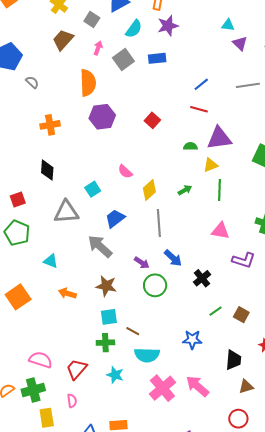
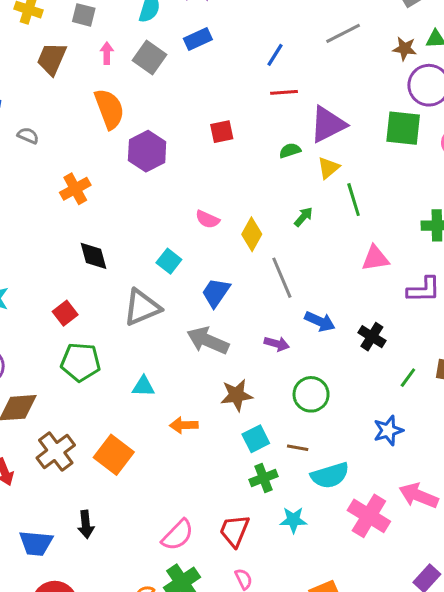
red square: (152, 120) -> (222, 132), turned -35
green circle: (155, 285) -> (311, 394), moved
pink semicircle: (41, 360) -> (178, 535), turned 135

